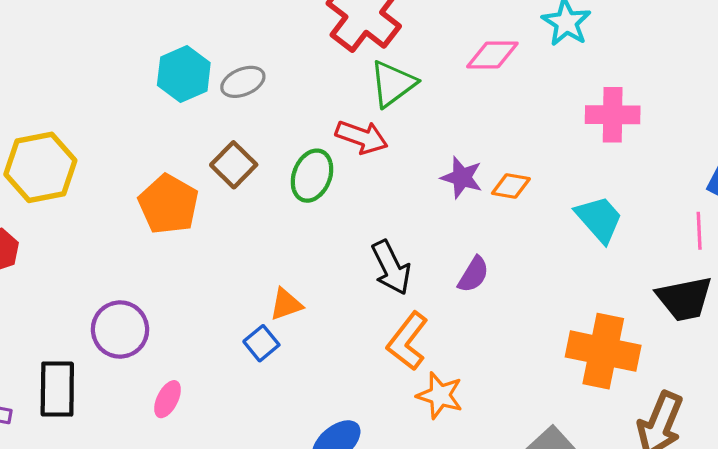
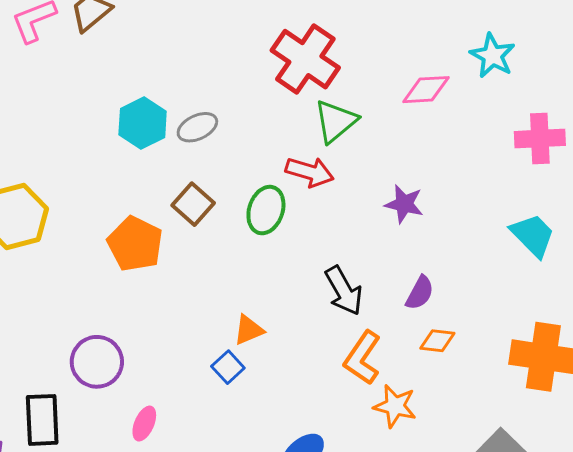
orange diamond: (511, 186) -> (437, 341), moved

